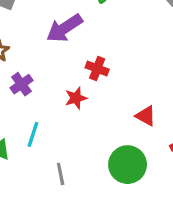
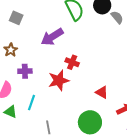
purple cross: (21, 84) -> (25, 71), turned 32
red star: (76, 98) -> (59, 80), size x1.5

